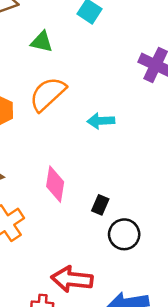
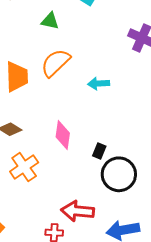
black circle: (124, 234) -> (119, 174), size x1.4

